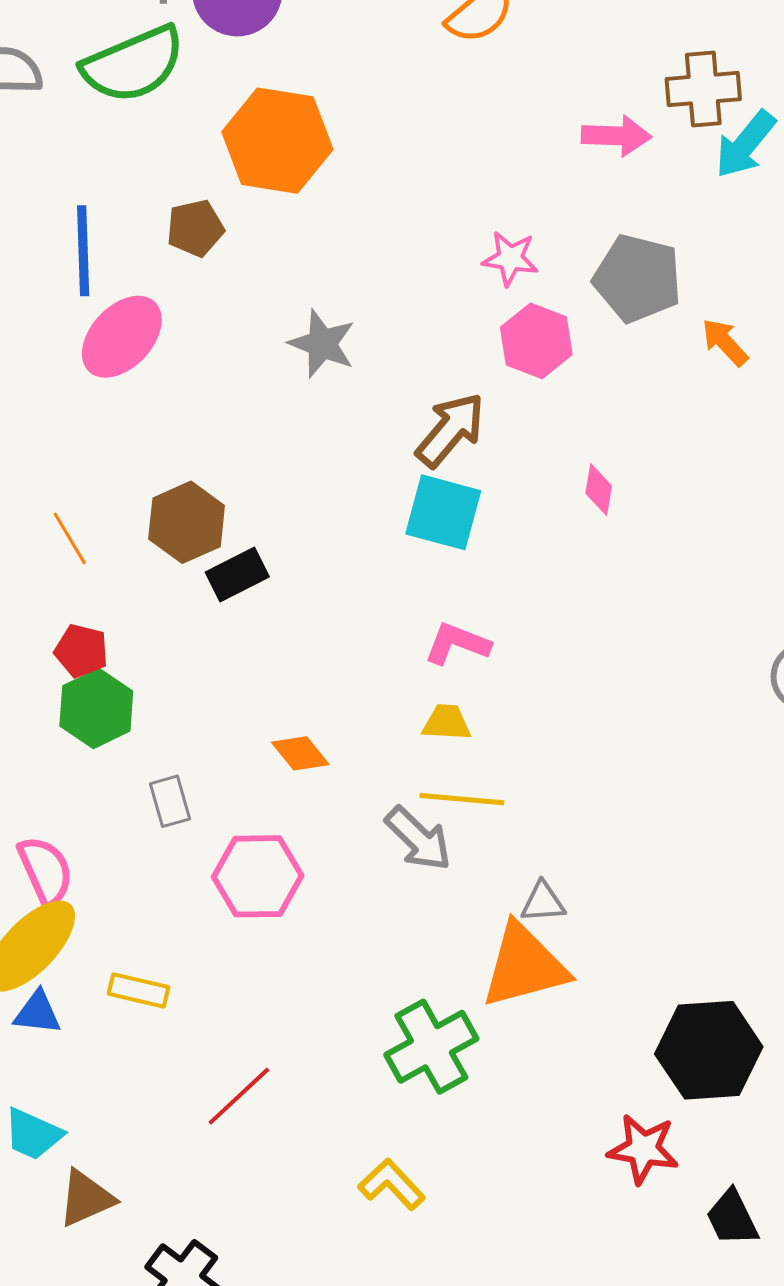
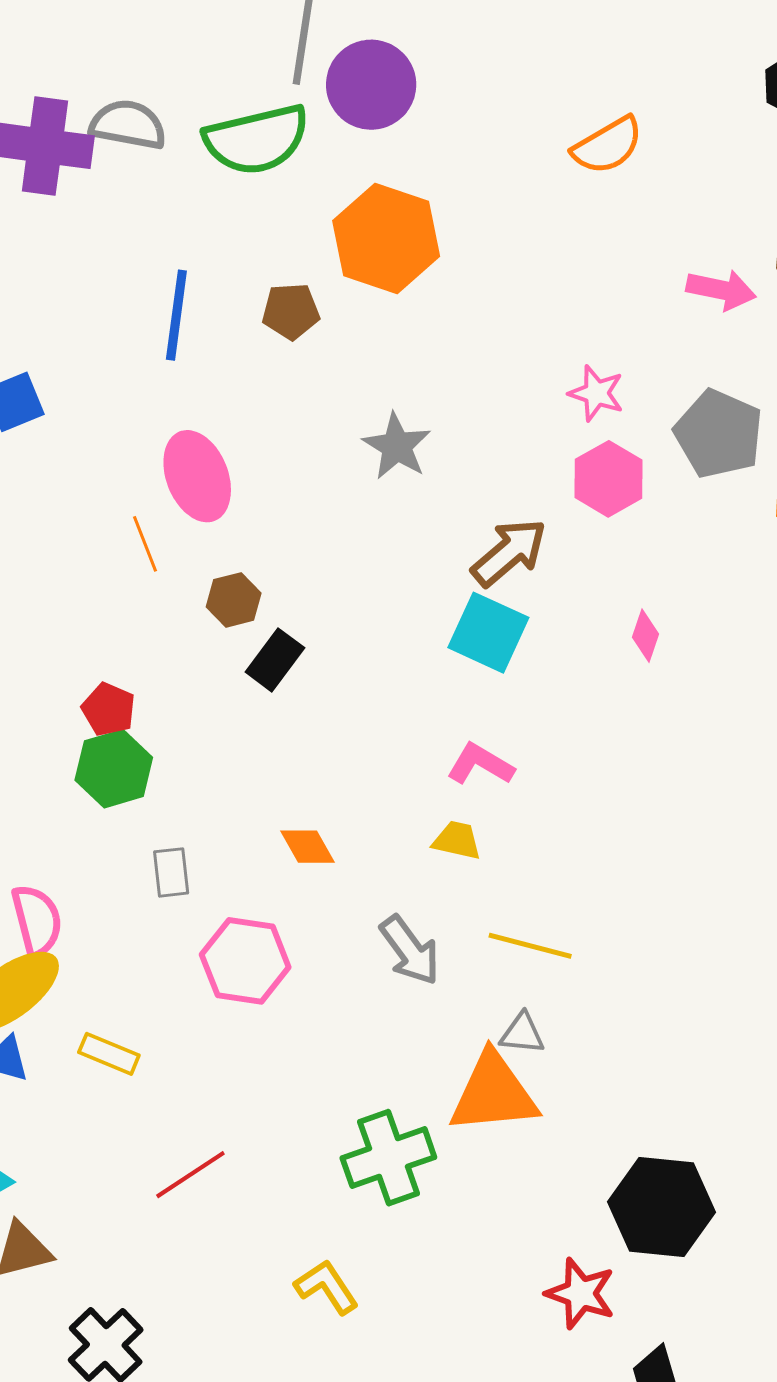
pink ellipse: (122, 337) -> (197, 476), moved, turned -74
brown hexagon: (187, 522) -> (234, 600), size x0.7
orange line: (70, 538) -> (145, 544), moved
black rectangle: (237, 575) -> (275, 660), turned -36
yellow line: (462, 799) -> (530, 946), moved

